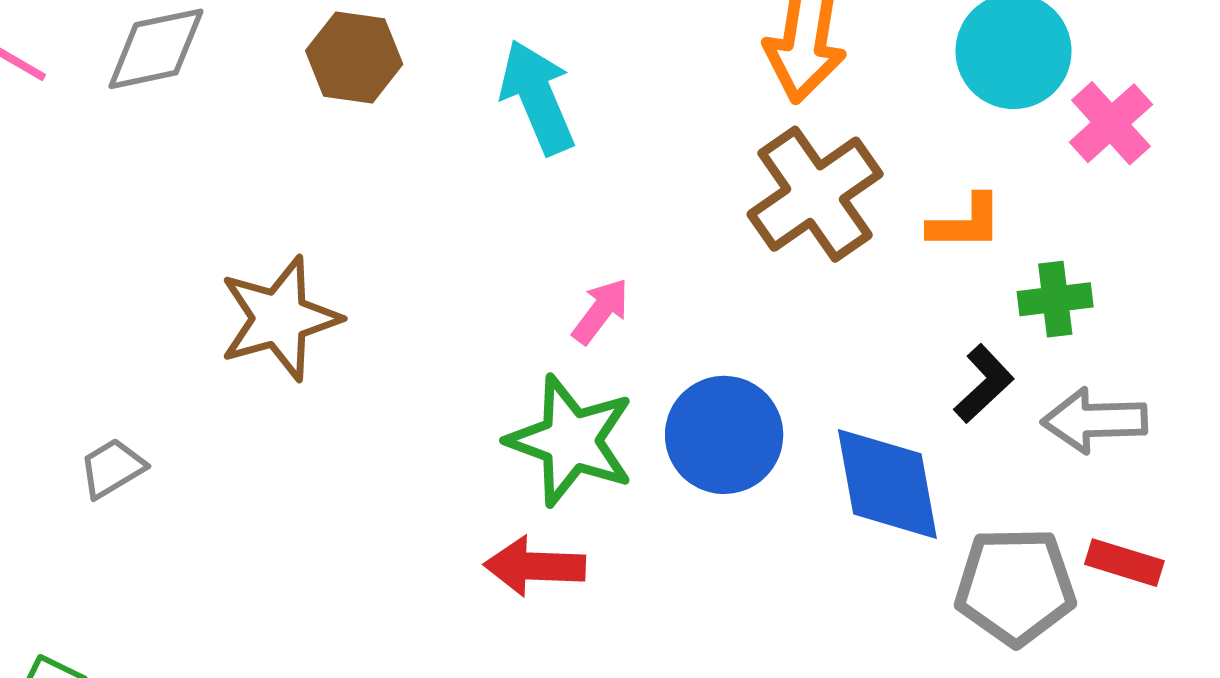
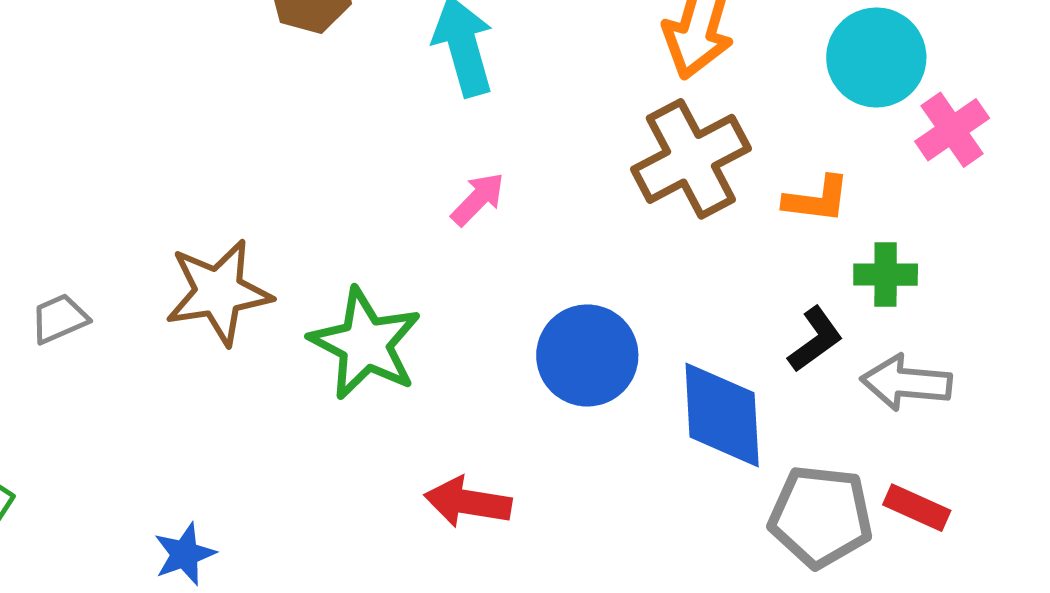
pink arrow: (601, 311) -> (478, 199), moved
brown star: (280, 318) -> (219, 292), moved
green star: (571, 441) -> (365, 344), moved
red arrow: (535, 566) -> (468, 502), moved

